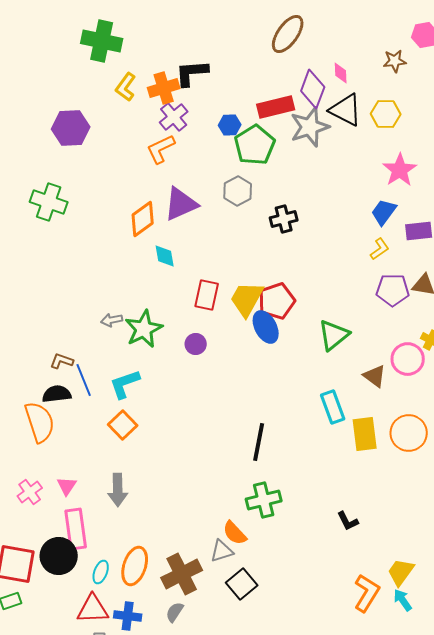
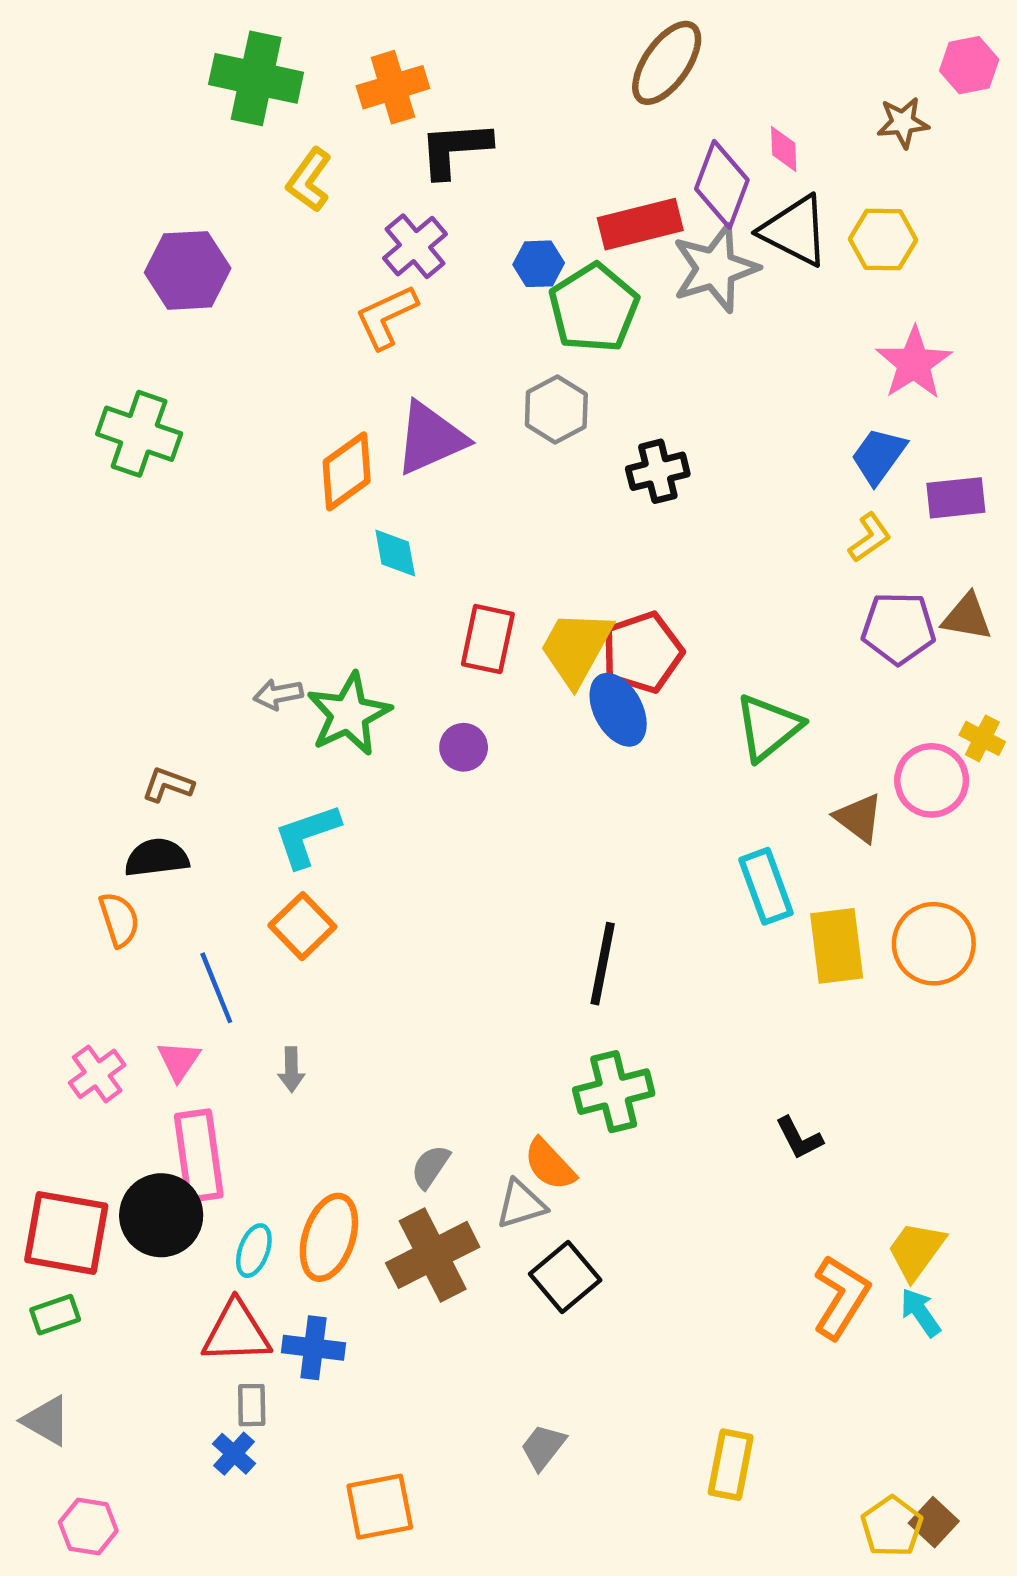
orange cross: (164, 88) -> (393, 87), moved
blue line: (84, 380) -> (216, 988), moved
orange semicircle: (40, 422) -> (119, 919), size x0.6
gray arrow: (118, 490) -> (291, 1070), size x0.6
gray semicircle: (175, 612) -> (430, 1167), moved

